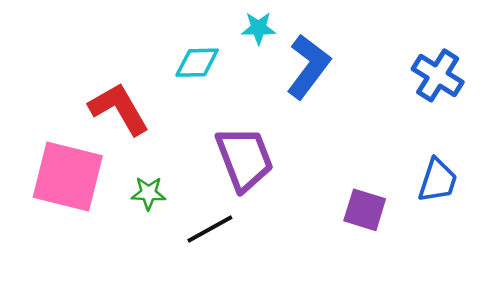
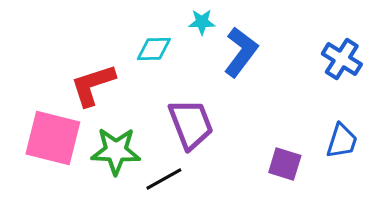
red L-shape: (119, 109) -> (93, 85), turned -78
green star: (148, 193) -> (116, 151), size x1.8

